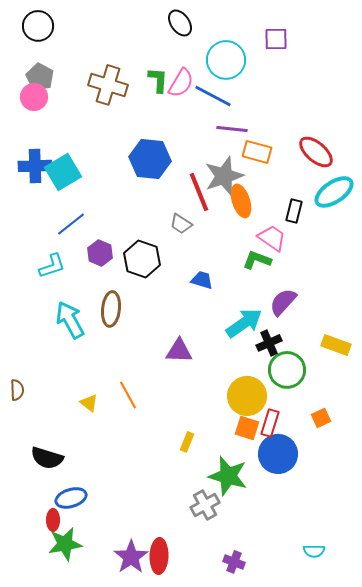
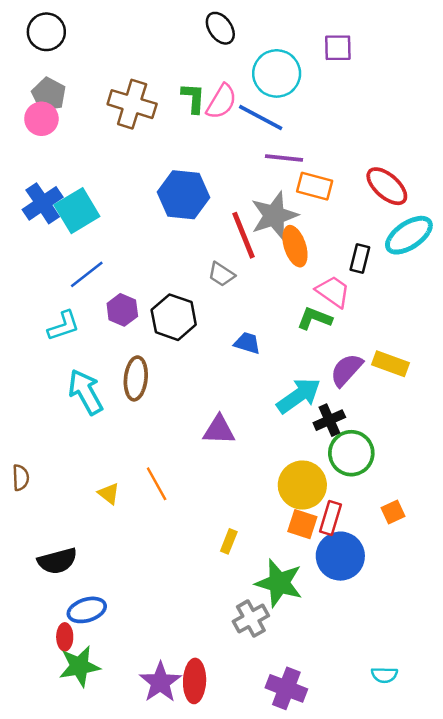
blue cross: (35, 166) -> (43, 203), turned -32
yellow rectangle: (336, 345) -> (391, 364), moved
black semicircle: (47, 458) -> (57, 561), turned -32
purple cross: (234, 562) -> (286, 688), size x1.5

